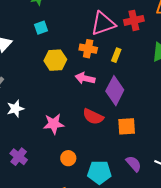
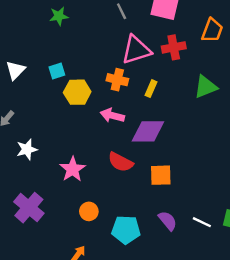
cyan square: (41, 28) -> (57, 71), moved
purple diamond: (115, 91) -> (148, 131), turned 60
pink star: (54, 124) -> (73, 169), turned -30
purple cross: (19, 157) -> (29, 208), size x1.4

